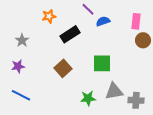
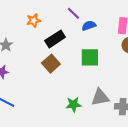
green square: (102, 63) -> (90, 57), moved
brown square: (63, 68) -> (51, 64), moved

